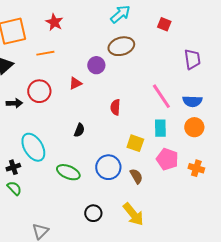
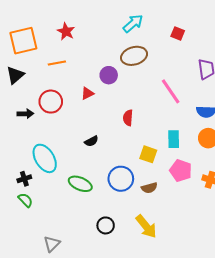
pink line: (161, 96) -> (171, 91), moved
black semicircle: (79, 130) -> (91, 141), turned 40
brown semicircle: (136, 176) -> (149, 188), turned 105

